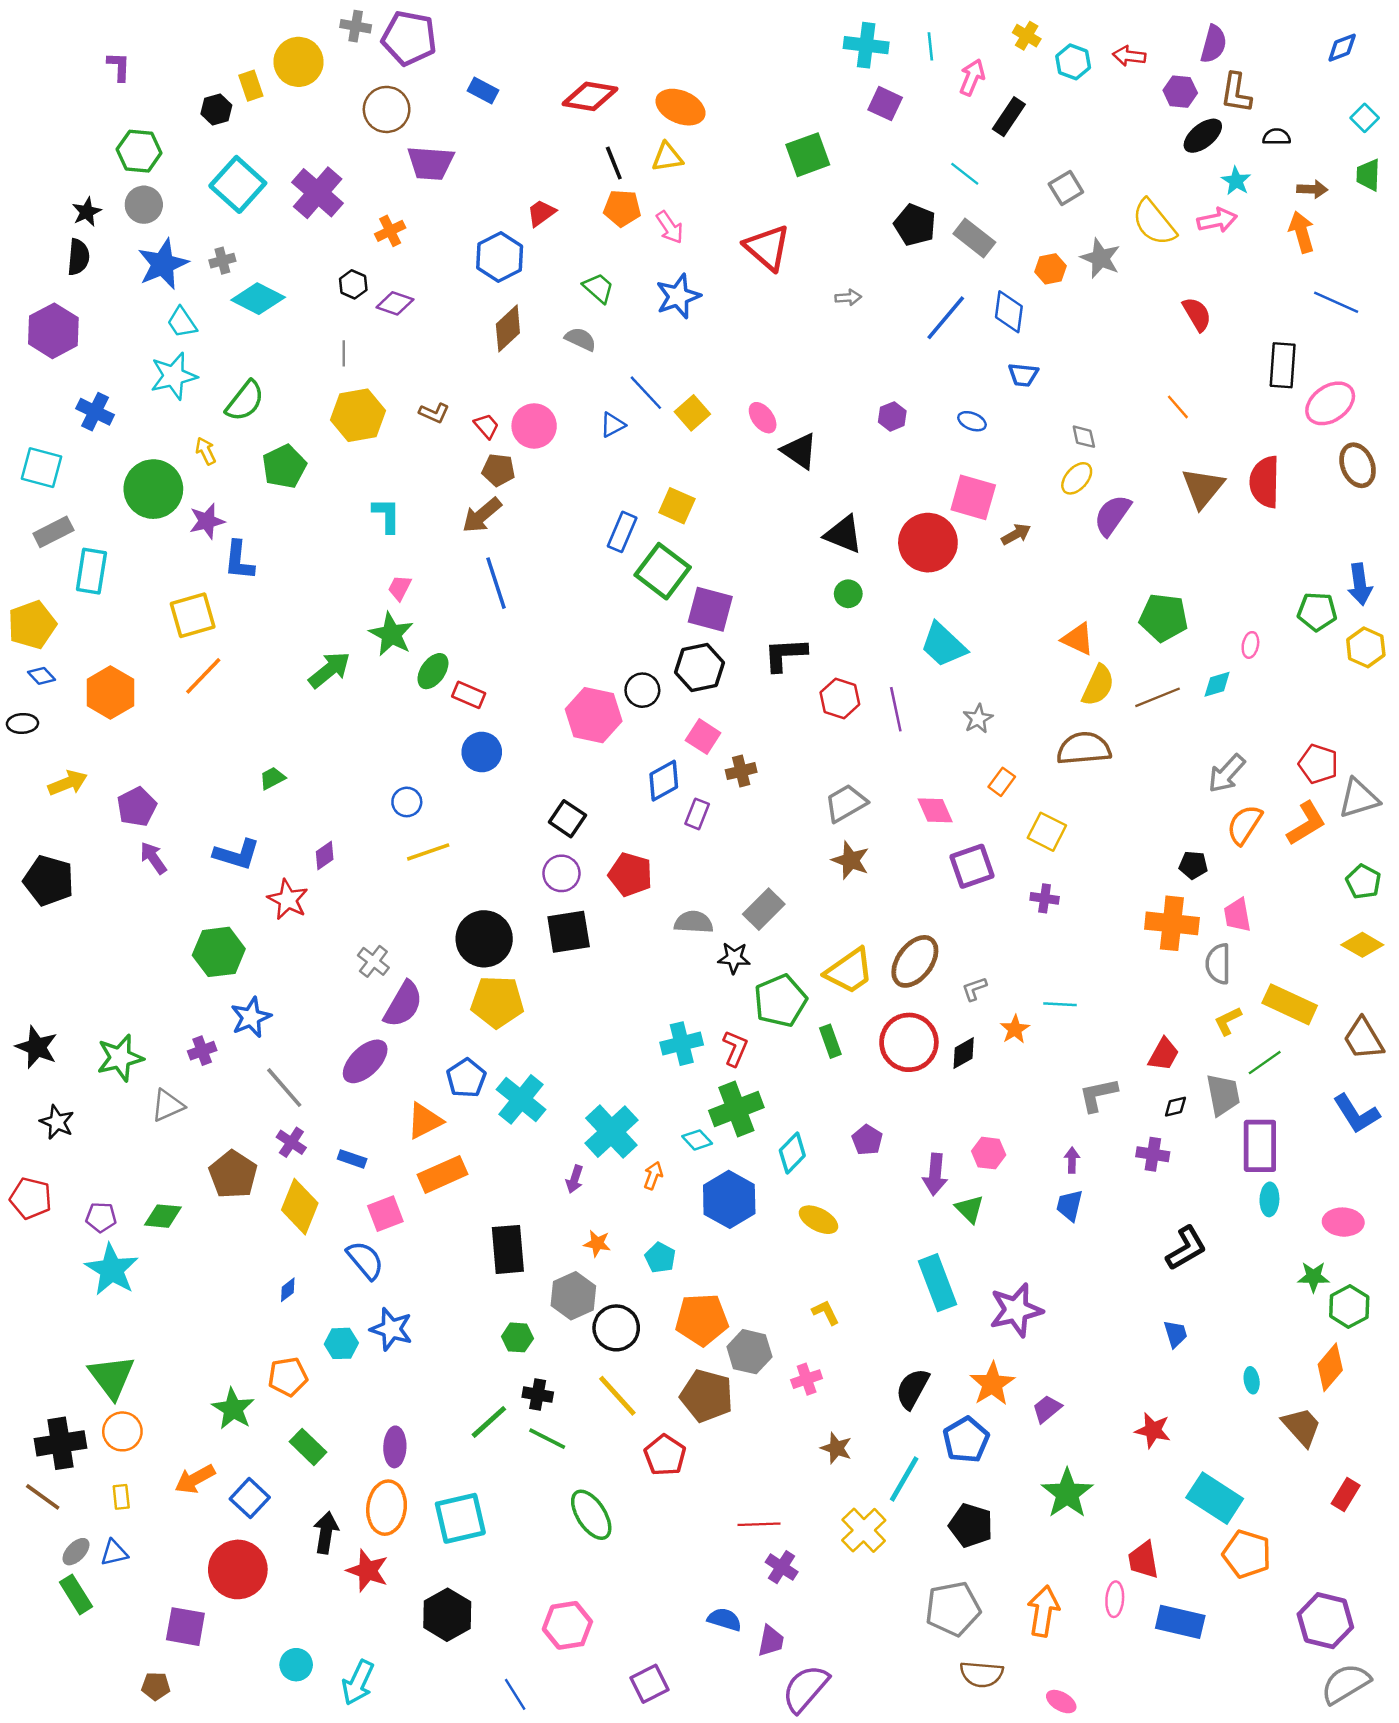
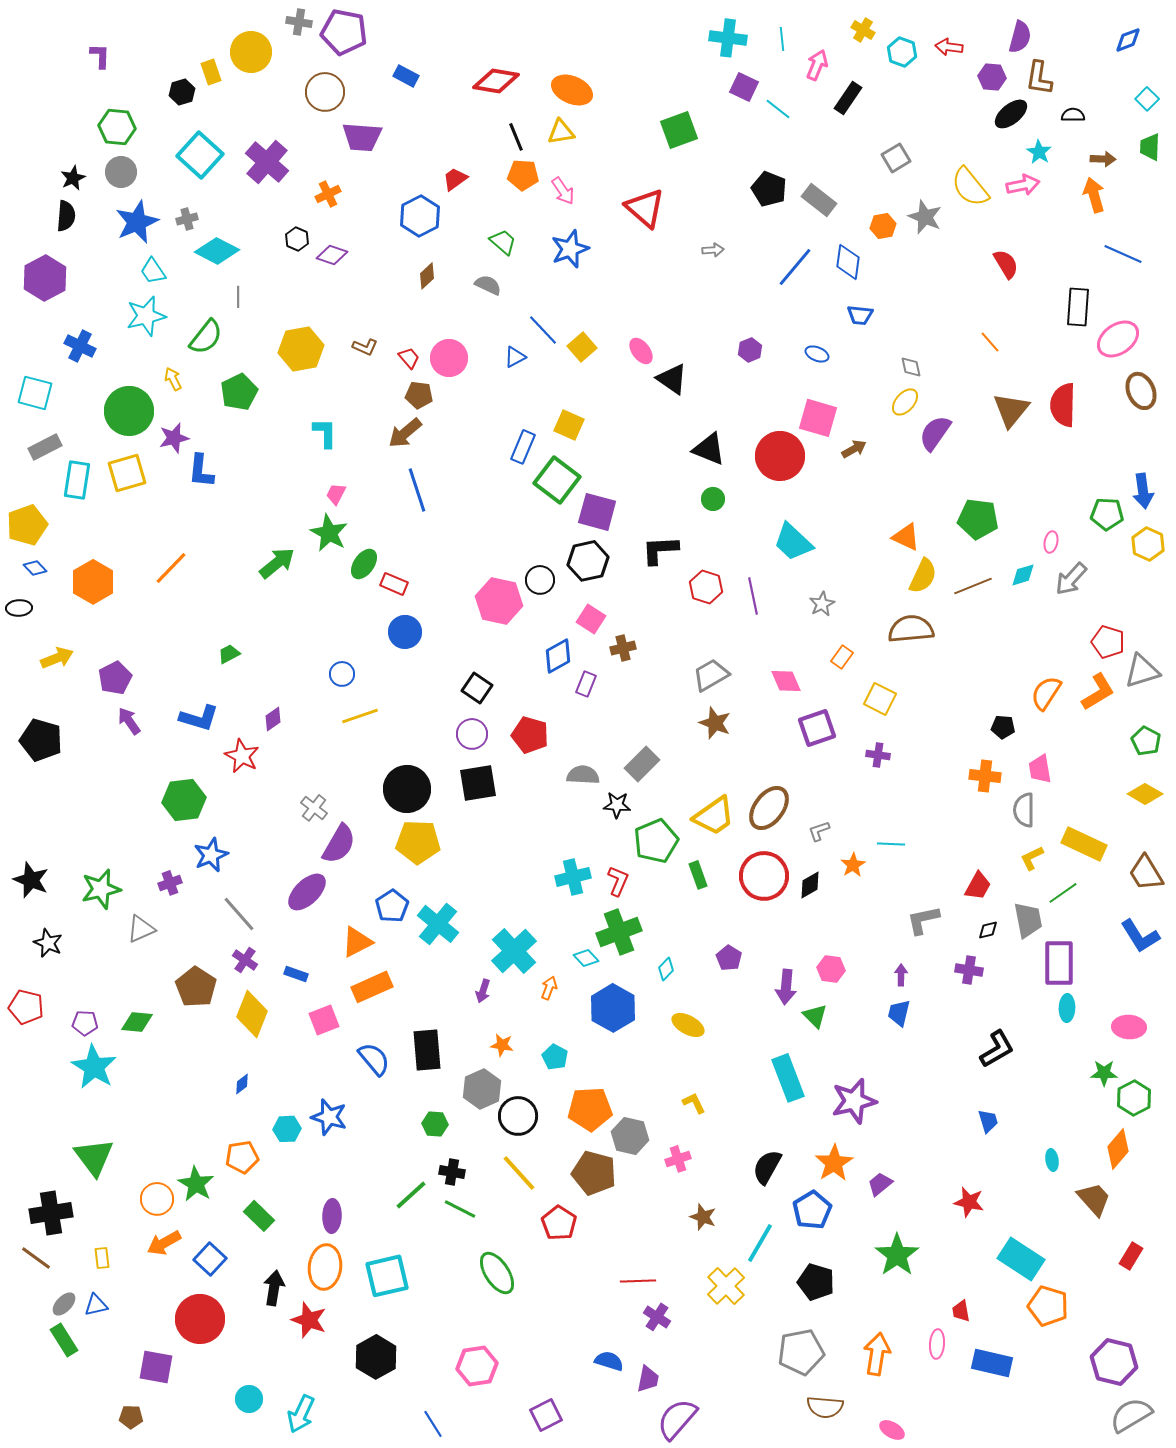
cyan line: (965, 174) -> (778, 109), moved
brown diamond: (508, 328) -> (427, 276), size x0.7
gray line: (344, 353) -> (238, 297), moved
yellow square: (193, 615) -> (127, 473), moved
gray arrow: (1227, 773) -> (1071, 579), moved
orange cross: (1172, 923) -> (985, 776), size x0.7
cyan diamond: (792, 1153) -> (666, 969), size x0.7
blue semicircle: (365, 1260) -> (374, 1059), moved
orange circle: (122, 1431) -> (157, 1199), moved
red trapezoid: (1143, 1560) -> (961, 1311), size x0.7

